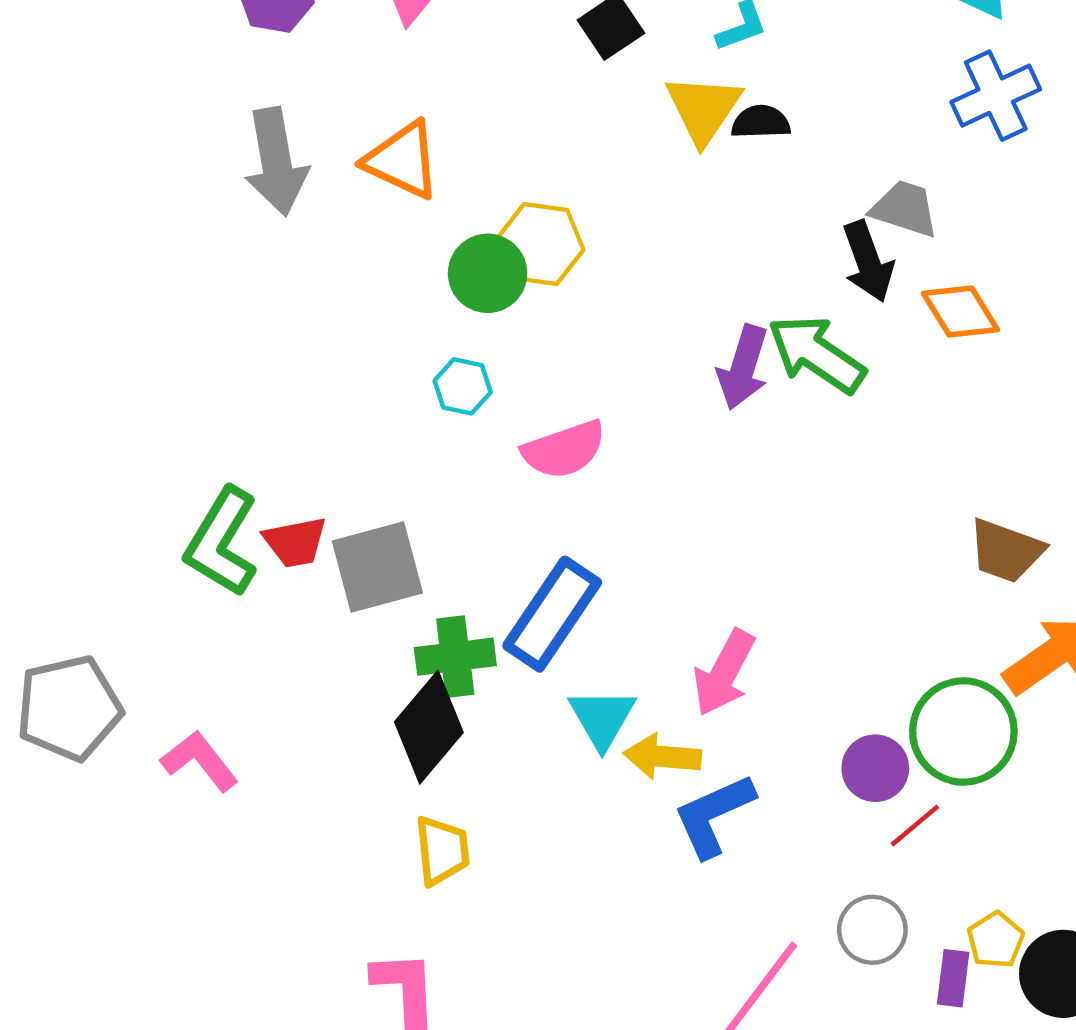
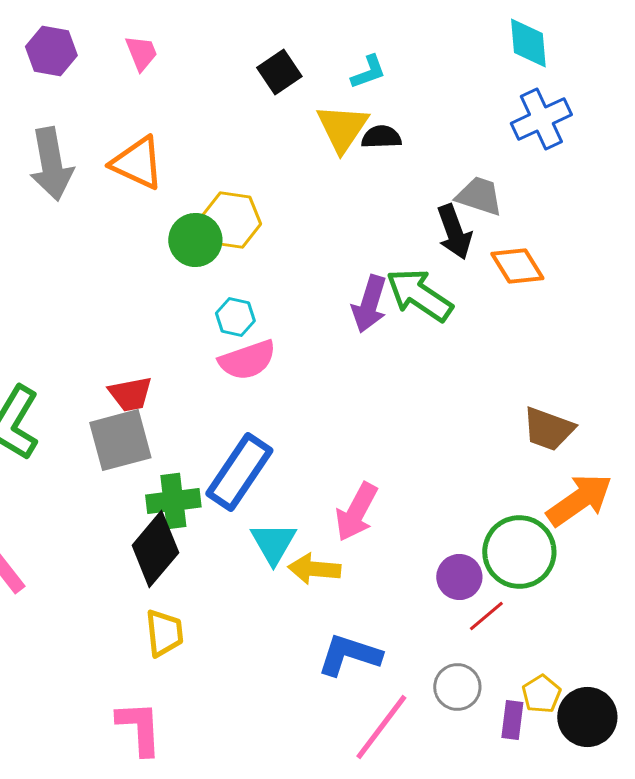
cyan hexagon: (463, 386) -> (235, 317), moved
red trapezoid: (295, 542) -> (130, 394), moved
blue L-shape: (714, 815) -> (349, 655), moved, turned 42

